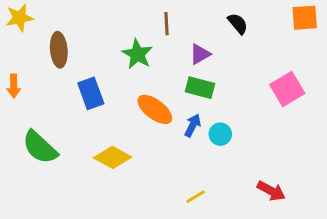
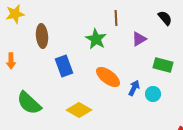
green rectangle: (200, 88) -> (163, 65), moved

